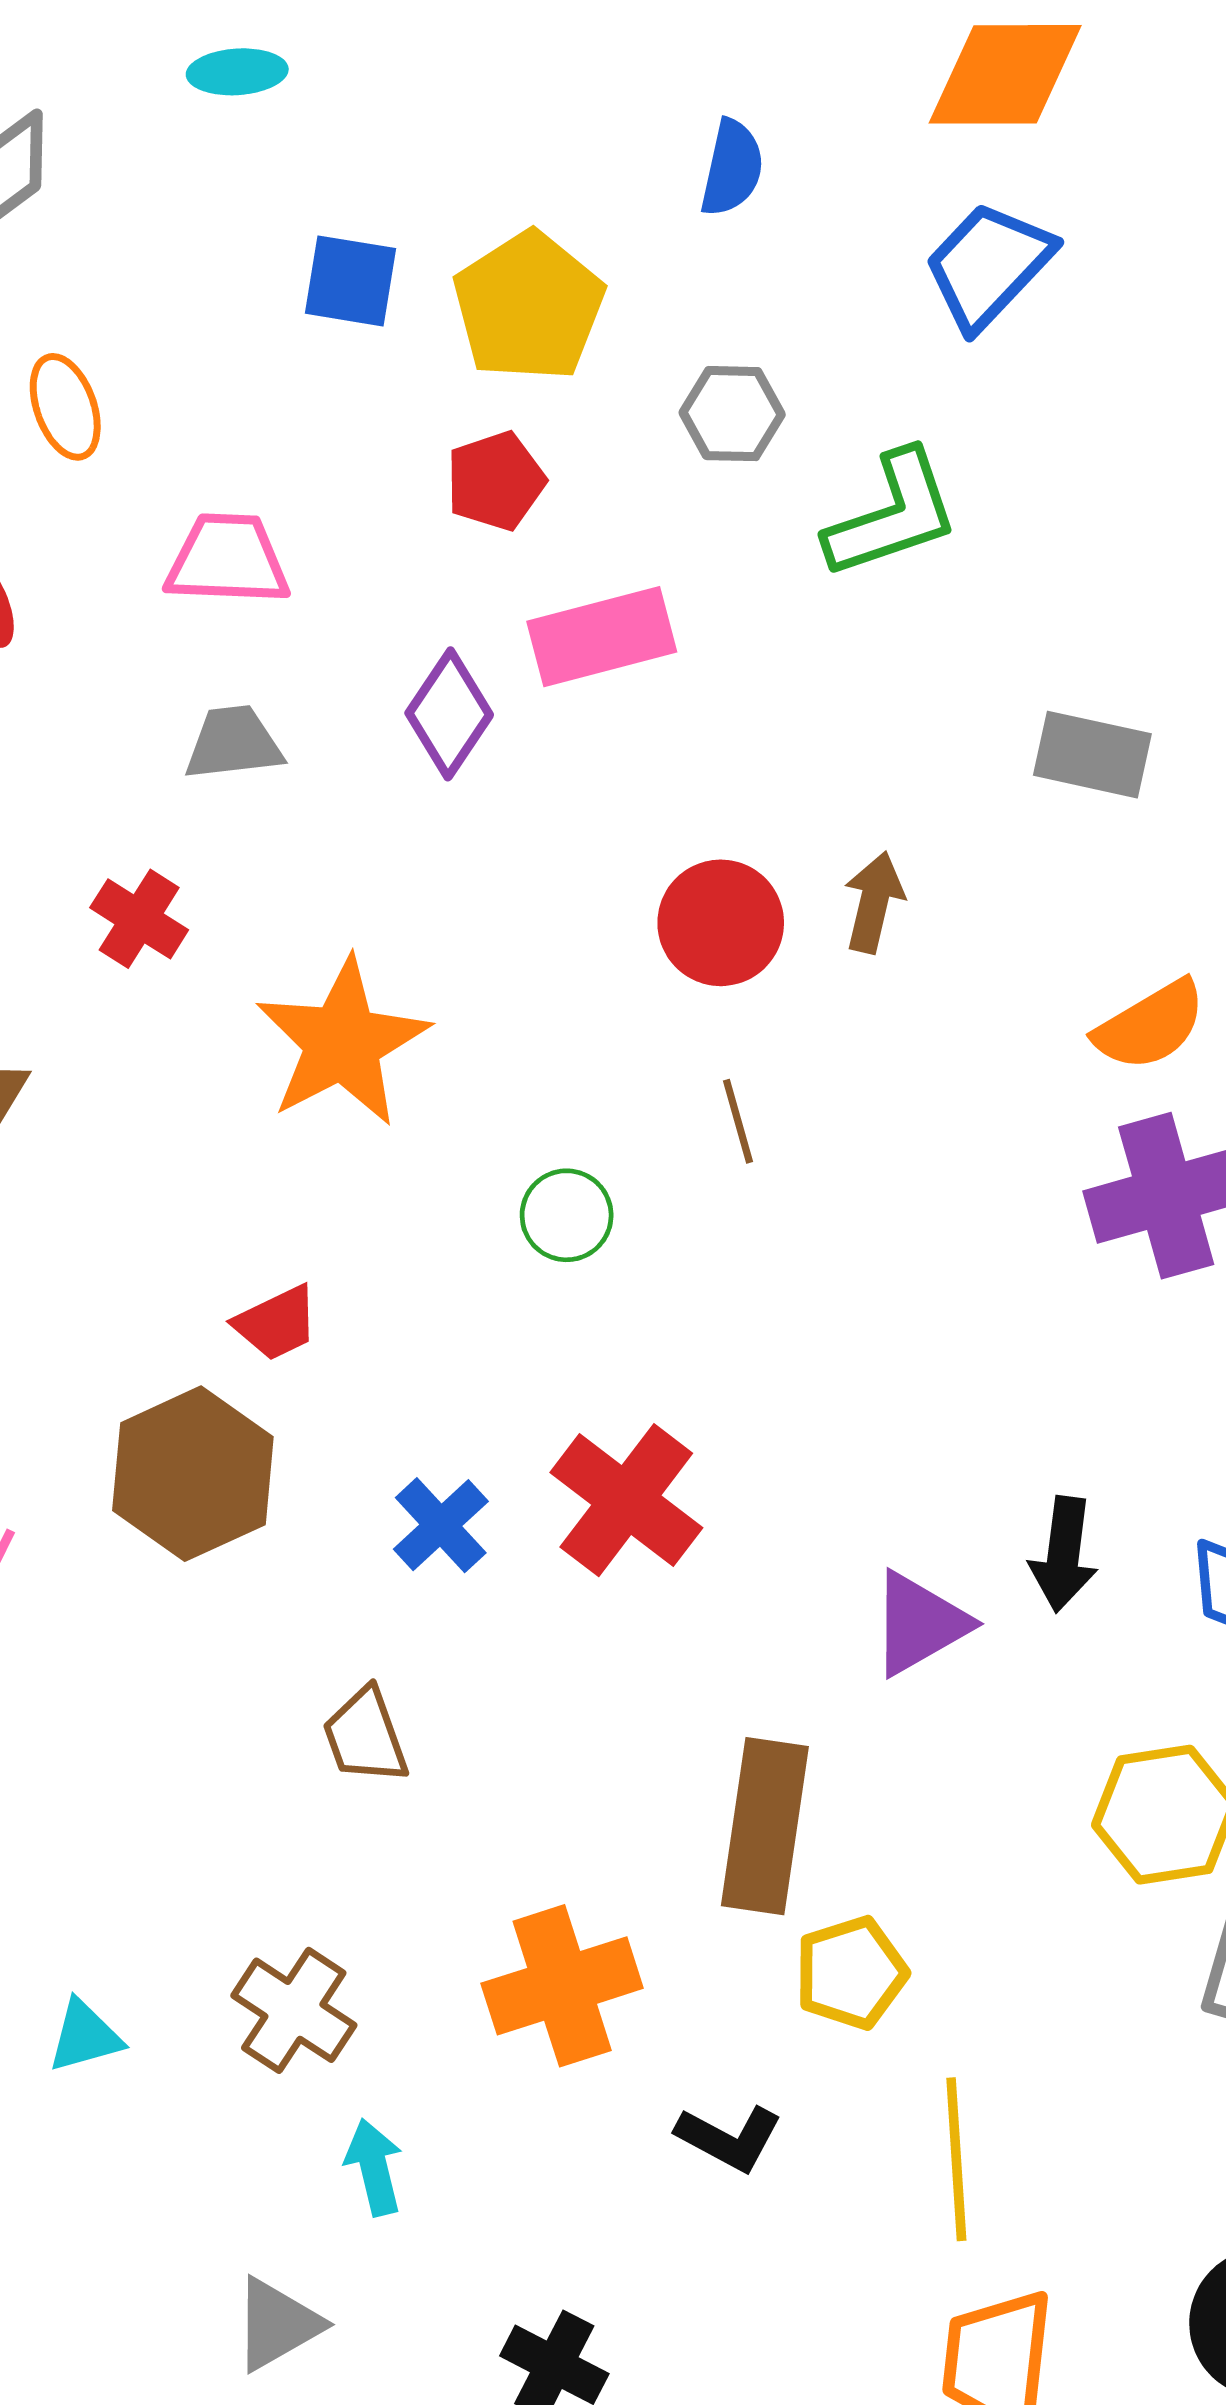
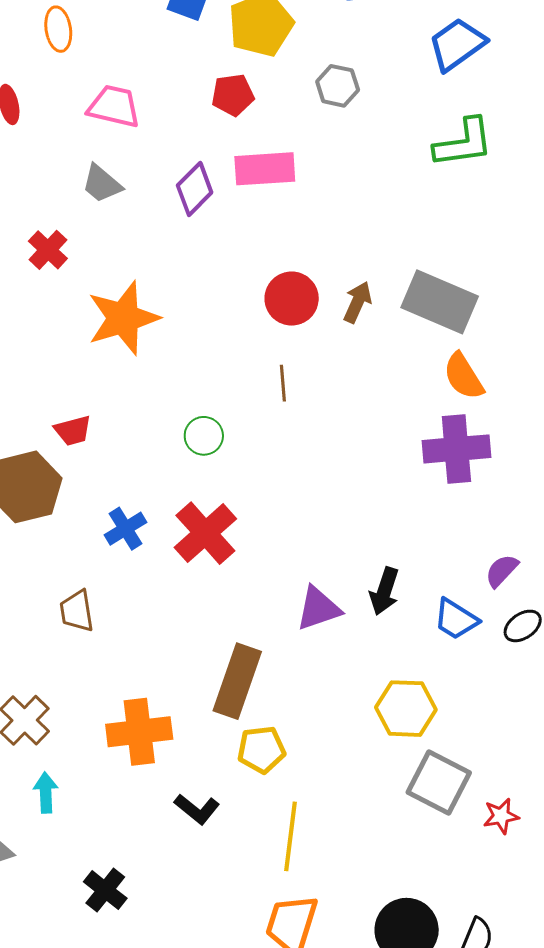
green L-shape: (892, 515) -> (464, 143), moved
gray trapezoid: (233, 743) -> (102, 184), turned -144
gray rectangle: (1092, 755) -> (440, 302), moved, size x1.5
orange semicircle: (1150, 1025) -> (464, 376), turned 78
green circle: (567, 1215) -> (204, 436), moved

